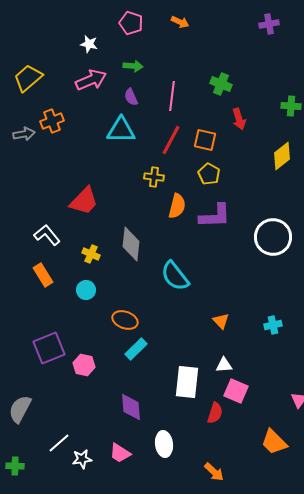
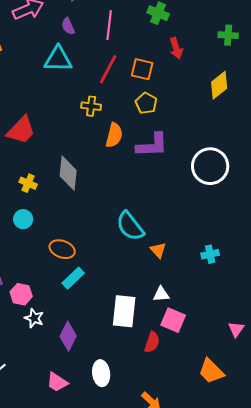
cyan semicircle: (175, 276) -> (130, 226), moved
purple diamond: (131, 407) -> (68, 336), turned 32
white star: (82, 459) -> (34, 318), moved, turned 30

